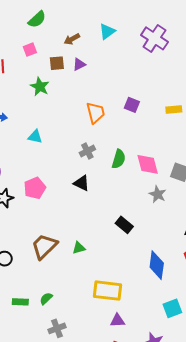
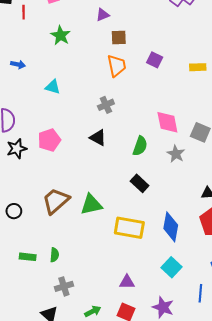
brown square: (57, 63) -> (119, 38), moved
green semicircle: (119, 159) -> (140, 146), moved
green triangle: (79, 248) -> (91, 205), size x1.6
yellow rectangle: (108, 291) -> (129, 228), moved
green semicircle: (46, 299) -> (54, 255), turned 136
cyan square: (172, 308) -> (172, 267), moved, turned -30

